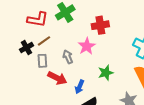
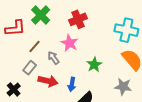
brown line: (44, 41) -> (34, 47), moved
black cross: (26, 48) -> (14, 89), moved
gray rectangle: (42, 61) -> (30, 68), turned 56

